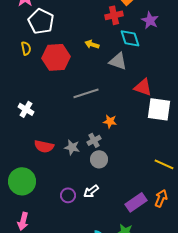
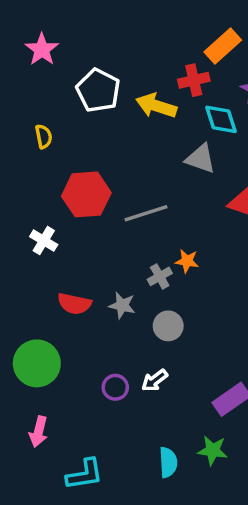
white pentagon: (41, 21) -> (98, 90), moved
yellow arrow: (92, 44) -> (156, 106), moved, size x1.6
red hexagon: (56, 57) -> (86, 194), moved
gray cross: (94, 140) -> (160, 276), moved

